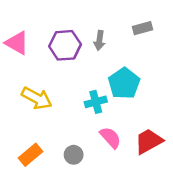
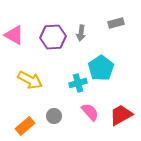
gray circle: (74, 155) -> (54, 116), moved

